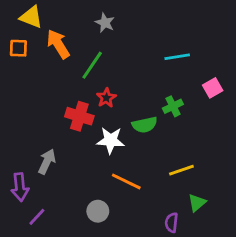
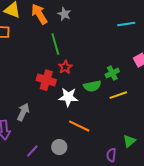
orange arrow: (58, 44) -> (39, 14), moved
cyan line: (177, 57) -> (126, 24), moved
green line: (92, 65) -> (55, 44), turned -50
yellow line: (181, 170) -> (118, 95), moved
purple line: (37, 217) -> (32, 151), moved

